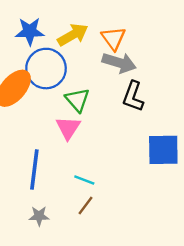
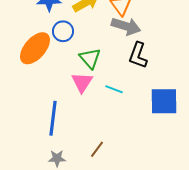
blue circle: (46, 69) -> (63, 31), size x0.6
cyan line: (84, 180) -> (114, 89), moved

